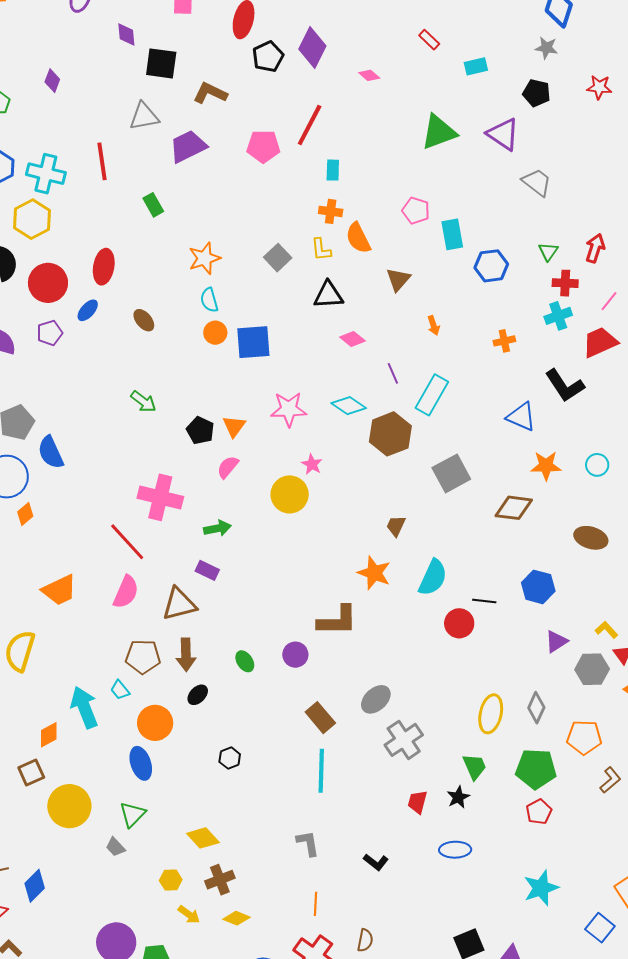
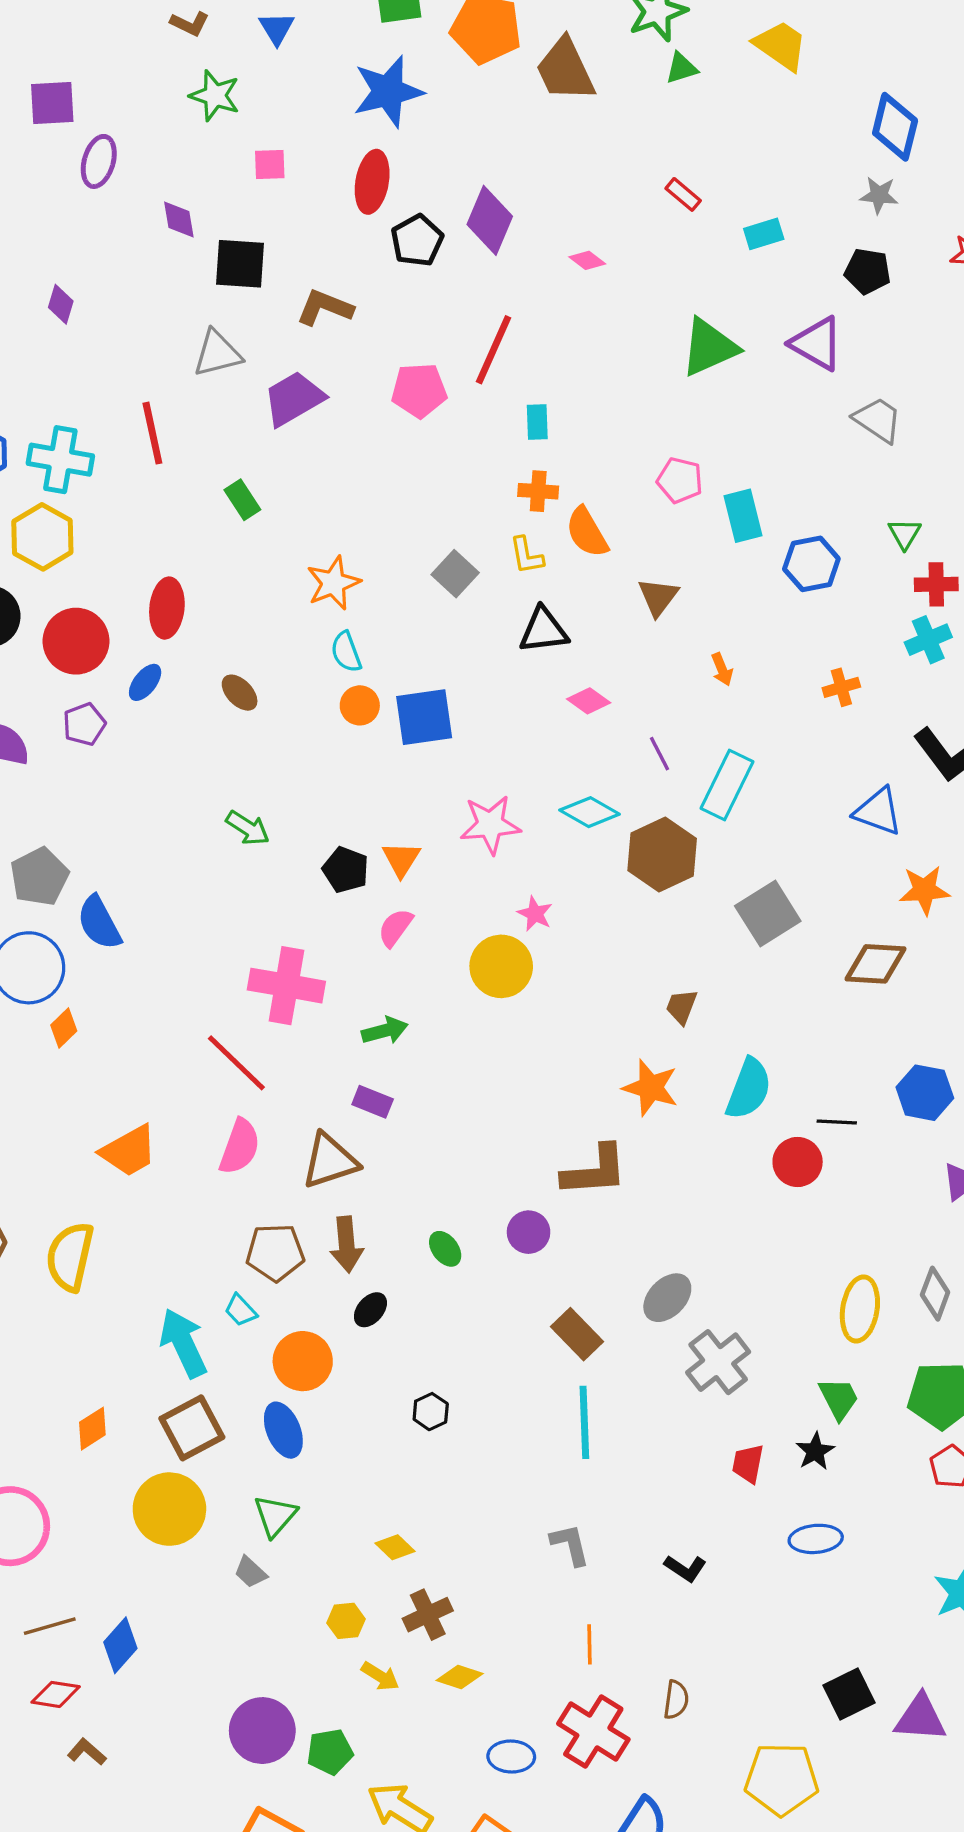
orange diamond: (49, 735) -> (92, 1429), moved
brown square: (31, 773) -> (192, 1428), moved, size x1.4
yellow diamond: (203, 838) -> (395, 1547), size x0.7

